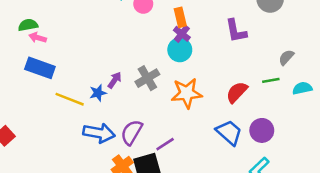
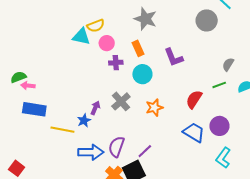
purple L-shape: (236, 31) -> (174, 57), moved
purple cross: (182, 34) -> (116, 63), moved, turned -32
orange star: (187, 93) -> (154, 108), size x0.7

